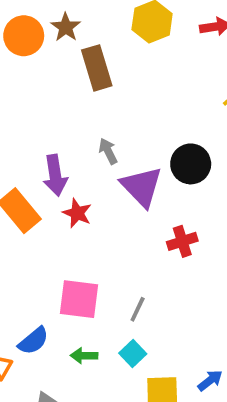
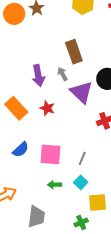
brown rectangle: (97, 68) -> (74, 52), moved
purple arrow: (55, 175) -> (38, 76), moved
blue semicircle: (33, 341) -> (21, 150), moved

